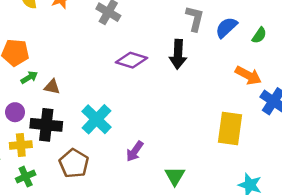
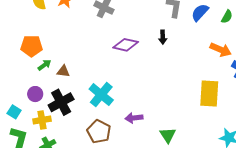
black arrow: (178, 54) -> (163, 37), size x0.6
black cross: (46, 125) -> (61, 102), turned -30
purple arrow: (135, 151) -> (134, 118), turned 54
brown pentagon: (74, 163) -> (99, 132), moved

